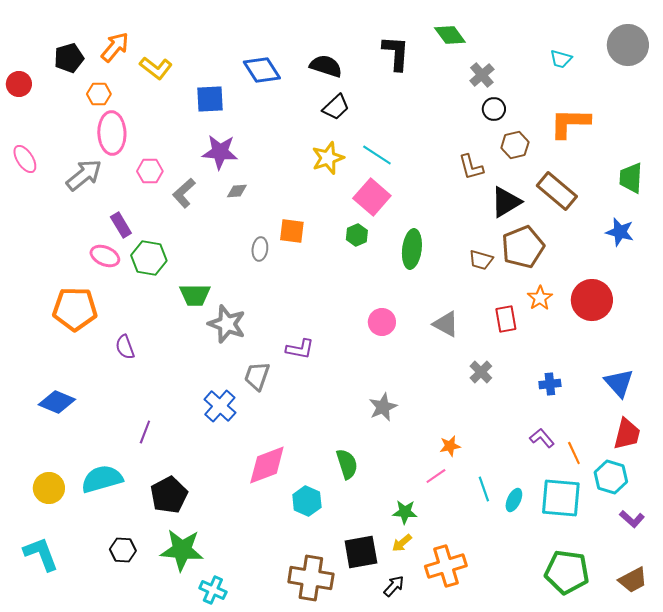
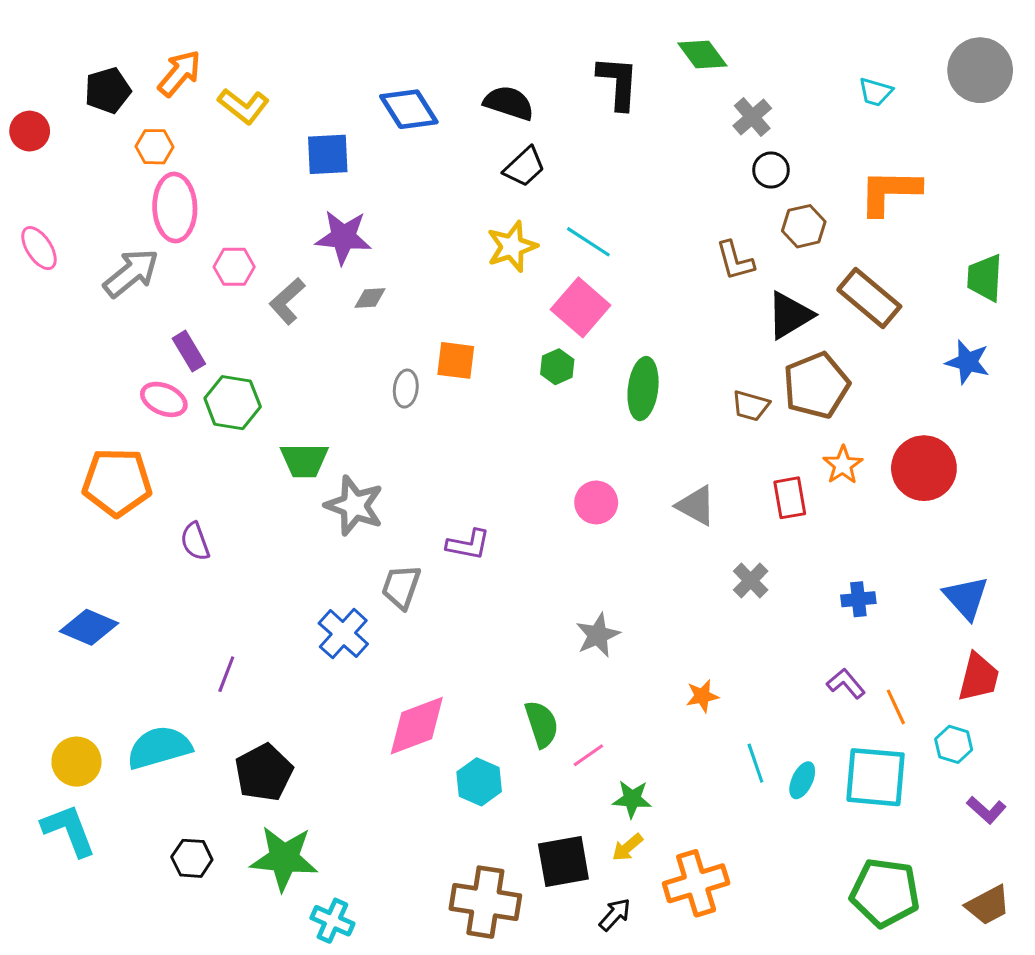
pink line: (436, 476) -> (588, 755), moved
cyan hexagon: (611, 477) -> (954, 744), size x0.7
cyan L-shape: (41, 554) -> (69, 830), moved

